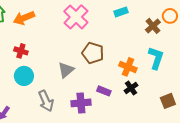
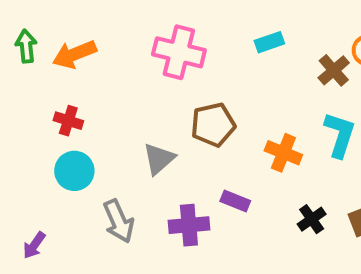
pink cross: (76, 17) -> (179, 52), turned -30
brown pentagon: (93, 53) -> (213, 125), turned -30
black cross: (131, 88) -> (312, 219), moved

